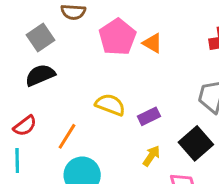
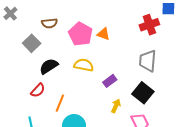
black semicircle: (40, 75) -> (49, 66), moved
yellow semicircle: (110, 105) -> (84, 65), moved
red semicircle: (25, 126) -> (38, 90), moved

